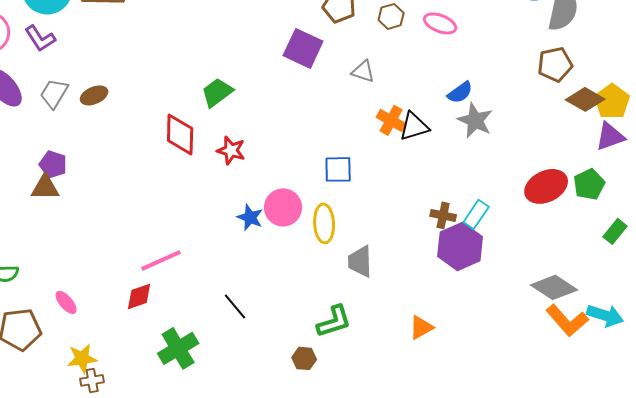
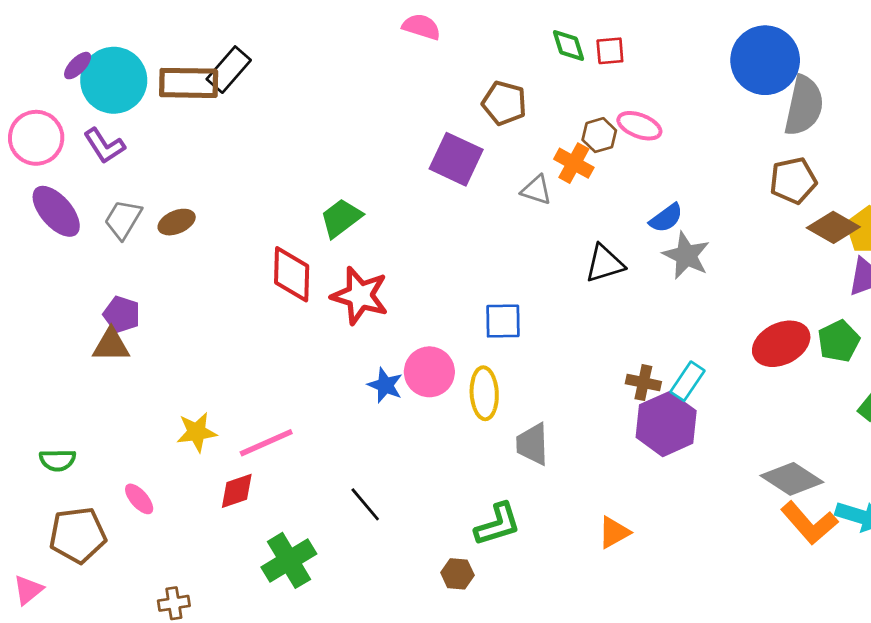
brown hexagon: (391, 16) -> (599, 135), moved
orange cross: (391, 120) -> (574, 163), moved
red star: (231, 150) -> (360, 296), size x1.5
yellow star: (82, 358) -> (197, 432), moved

